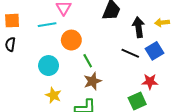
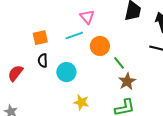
cyan circle: (49, 66) -> (66, 72), moved
yellow star: (53, 95) -> (81, 102), moved

